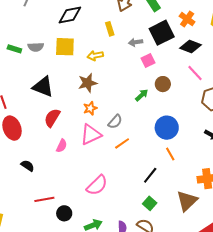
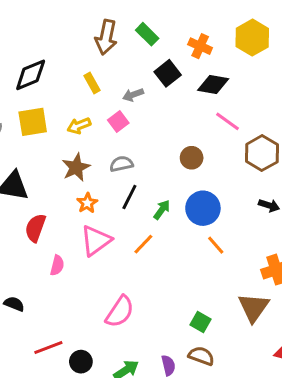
black square: (162, 33) -> (168, 73), size x0.7
pink square: (148, 61) -> (118, 121), moved
brown circle: (163, 84) -> (192, 158), moved
green arrow: (142, 95) -> (162, 210), moved
gray semicircle: (115, 122) -> (121, 164), moved, turned -133
black line: (150, 175) -> (129, 197), moved

